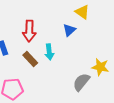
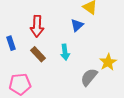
cyan arrow: (49, 52) -> (65, 52), moved
yellow star: (100, 67) -> (108, 62), turned 30

